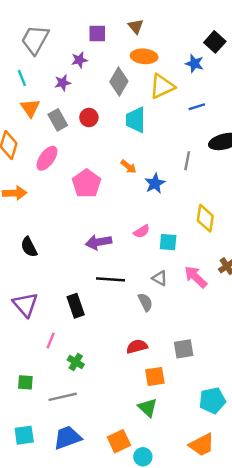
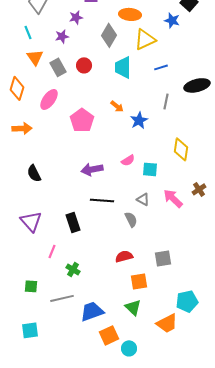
blue line: (197, 107) -> (161, 67), moved
blue trapezoid: (67, 438) -> (92, 311), moved
orange trapezoid: (202, 445) -> (167, 323), moved

